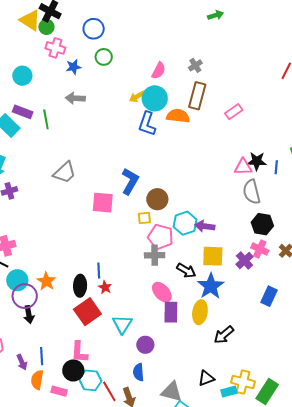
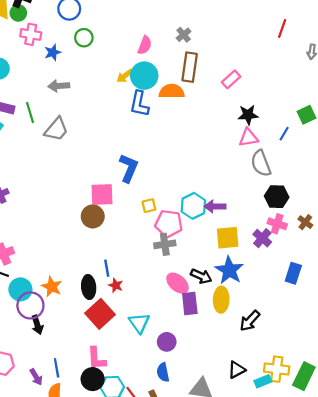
black star: (257, 161) -> (248, 115), moved
blue line: (276, 167) -> (284, 134), turned 32
gray trapezoid: (65, 173) -> (56, 129), moved
brown circle: (157, 199) -> (93, 216), moved
black arrow: (186, 271) -> (201, 276), moved

